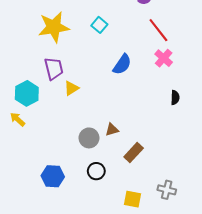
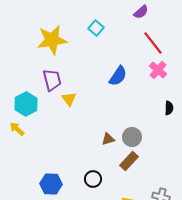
cyan square: (99, 25) -> (96, 28), moved
yellow triangle: (71, 88) -> (69, 99), turned -35
gray circle: (89, 138) -> (132, 137), moved

